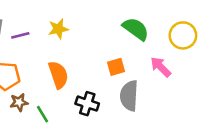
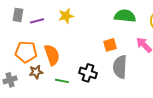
green semicircle: (136, 29) -> (125, 16), turned -30
orange semicircle: (58, 75) -> (52, 55), moved
green line: (43, 114) -> (62, 81), moved, turned -48

